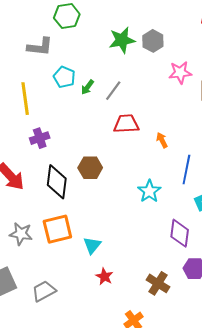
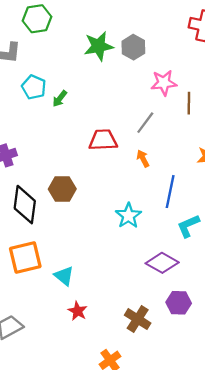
gray line: (113, 91) -> (145, 123), moved
purple diamond: (180, 233) -> (162, 263), turned -68
cyan triangle: (92, 245) -> (64, 276), turned -30

